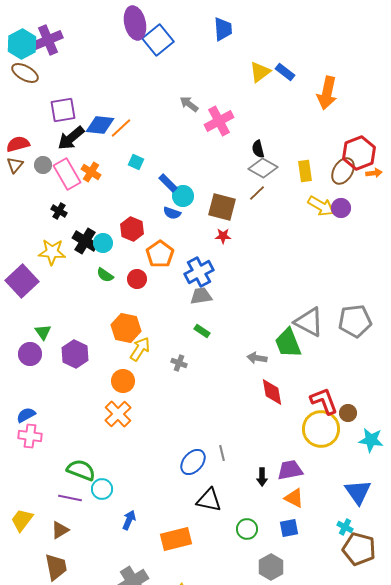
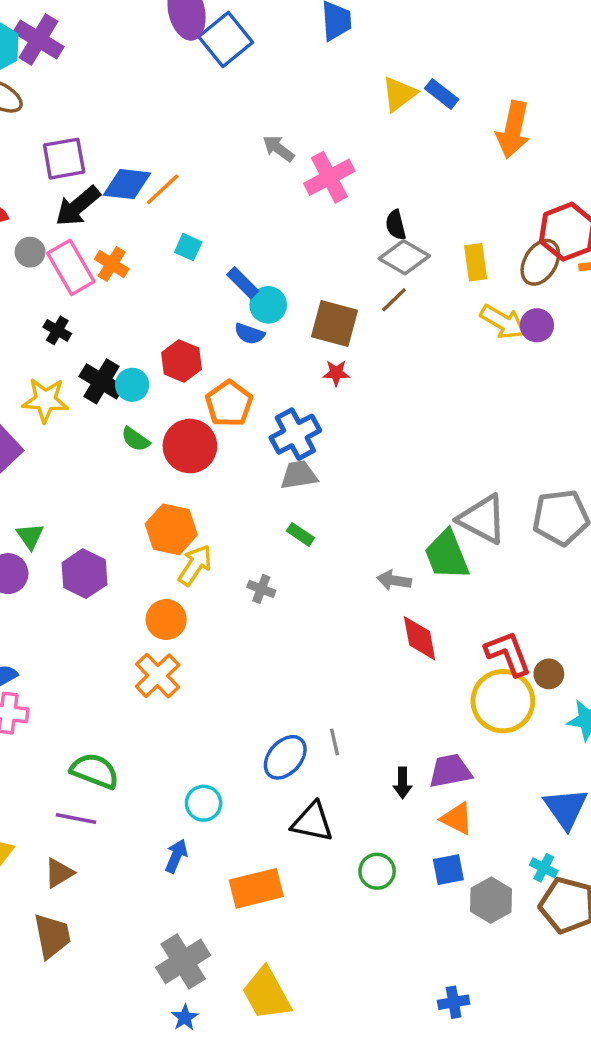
purple cross: (48, 40) -> (39, 40), turned -36
red circle: (137, 279) -> (190, 446), size x1.6
cyan circle: (102, 489) -> (204, 803), moved
gray hexagon: (271, 567) -> (491, 900), moved

